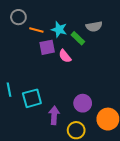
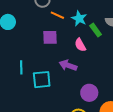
purple square: (47, 47) -> (50, 37), moved
purple arrow: (54, 115) -> (68, 65), moved, turned -84

